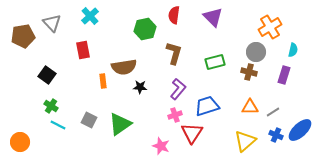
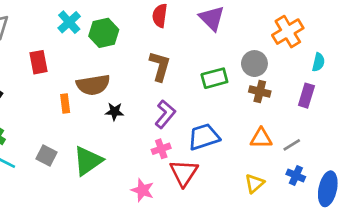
cyan cross: (90, 16) -> (69, 22), moved
green hexagon: (145, 29) -> (104, 33), moved
gray circle: (256, 52) -> (254, 64), moved
blue ellipse: (300, 130) -> (328, 189), moved, turned -35
yellow triangle: (245, 141) -> (254, 183), size x0.7

